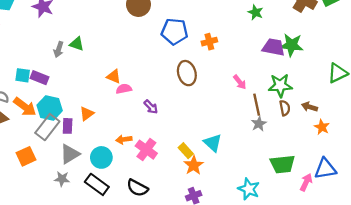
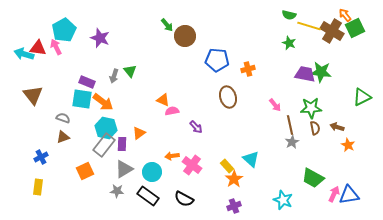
green triangle: (77, 44) -> (130, 71), turned 32
cyan square: (23, 75) -> (82, 99), size x1.5
purple rectangle: (39, 78) -> (87, 82), moved
orange arrow: (25, 107) -> (103, 102), moved
green trapezoid: (282, 164) -> (313, 178), turned 35
blue triangle: (325, 169) -> (349, 195), moved

